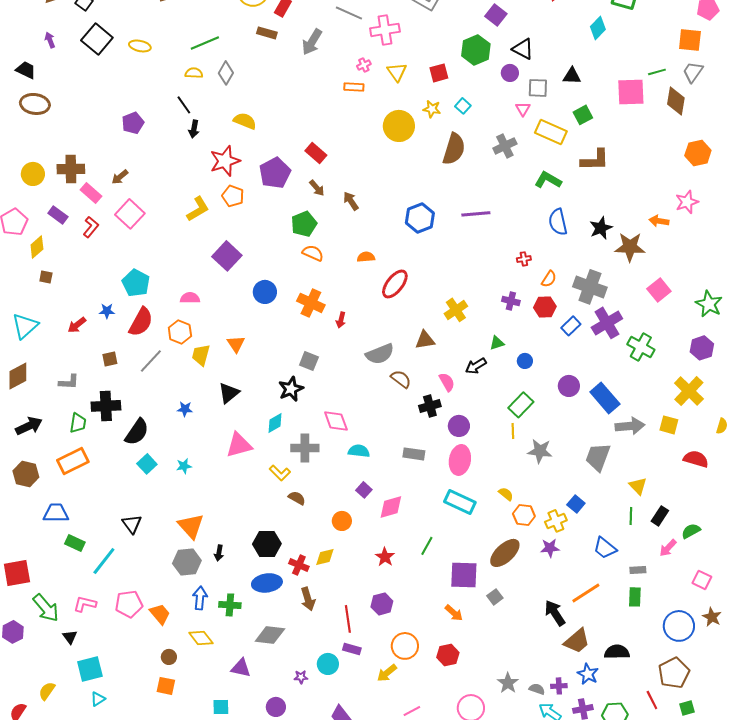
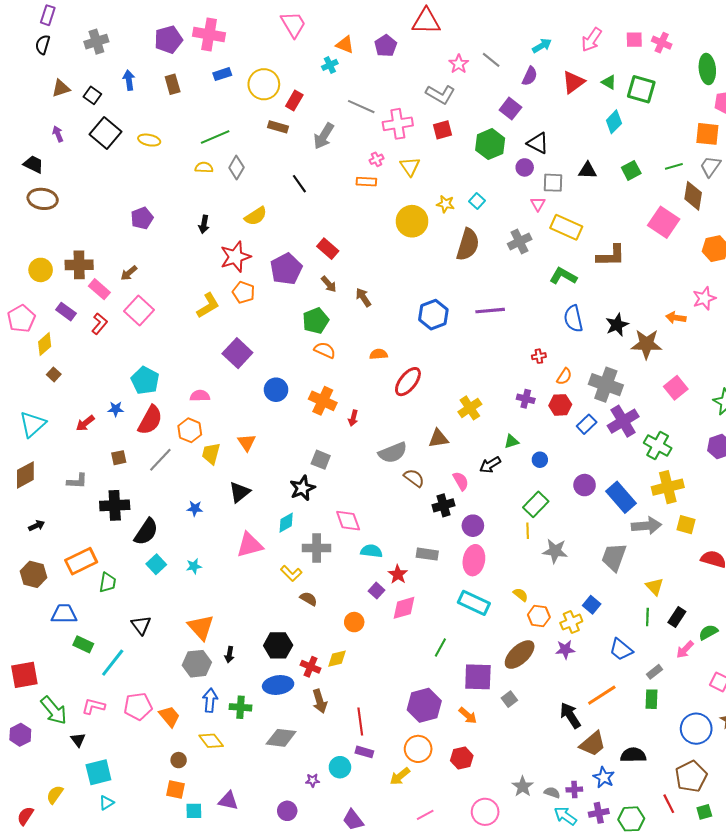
red square: (439, 73) -> (442, 130), moved
pink square: (631, 92) -> (664, 222), moved, turned 36
black line: (184, 105) -> (299, 184), moved
green square: (583, 115) -> (631, 170), moved
yellow semicircle: (245, 121) -> (256, 216), turned 125
brown square: (46, 277) -> (54, 374), turned 32
yellow cross: (689, 391) -> (668, 487), moved, turned 32
green trapezoid: (78, 423) -> (108, 582), moved
black arrow: (29, 426) -> (37, 526), size x0.6
red star: (385, 557) -> (398, 574), moved
gray rectangle: (638, 570) -> (655, 672), turned -35
purple hexagon: (382, 604) -> (424, 705), moved, size x1.5
purple triangle: (241, 668) -> (228, 801), moved
cyan square: (221, 707) -> (194, 811), moved

